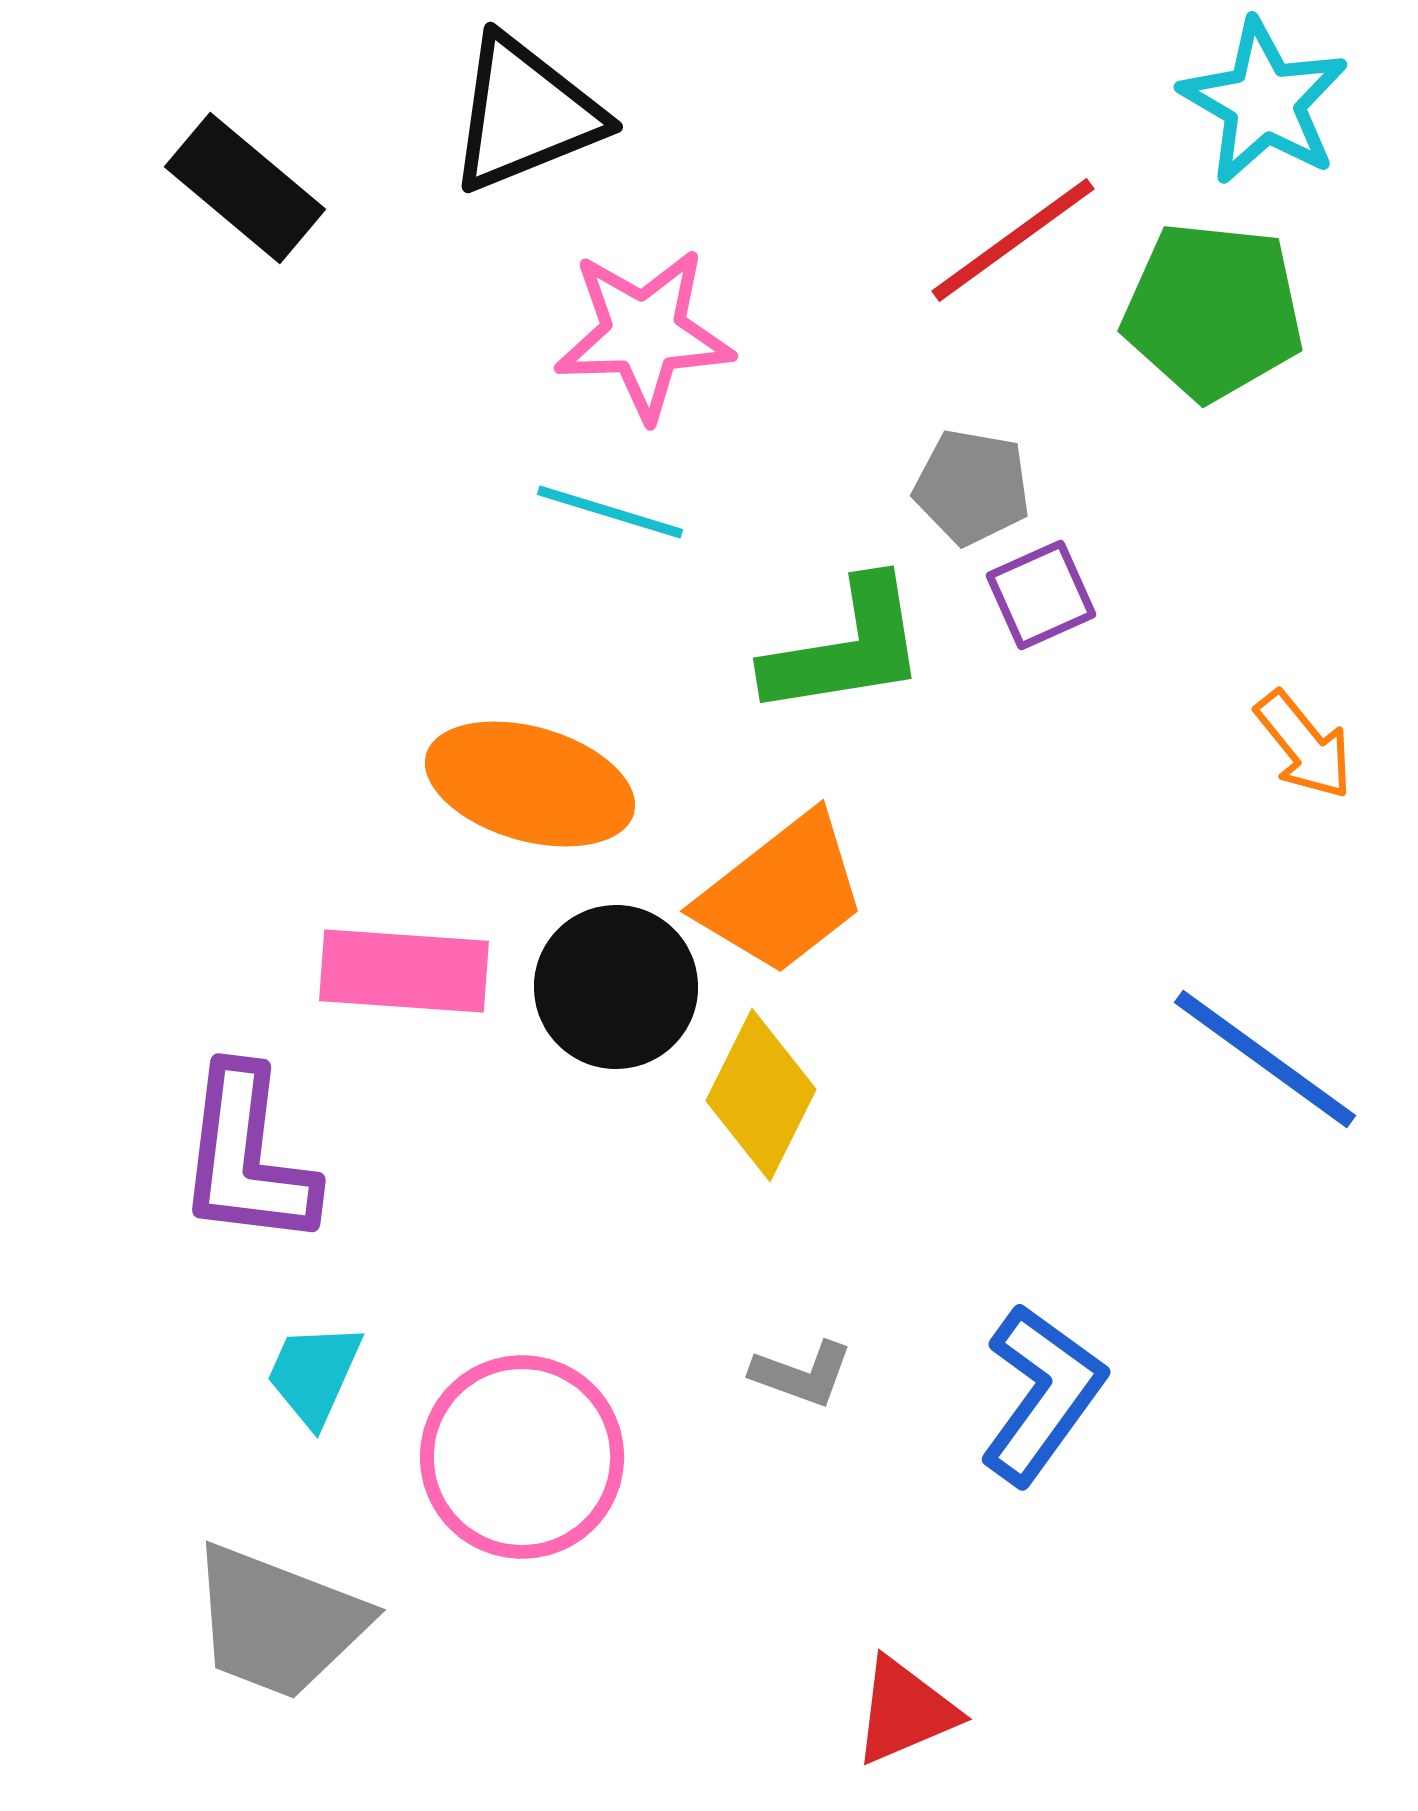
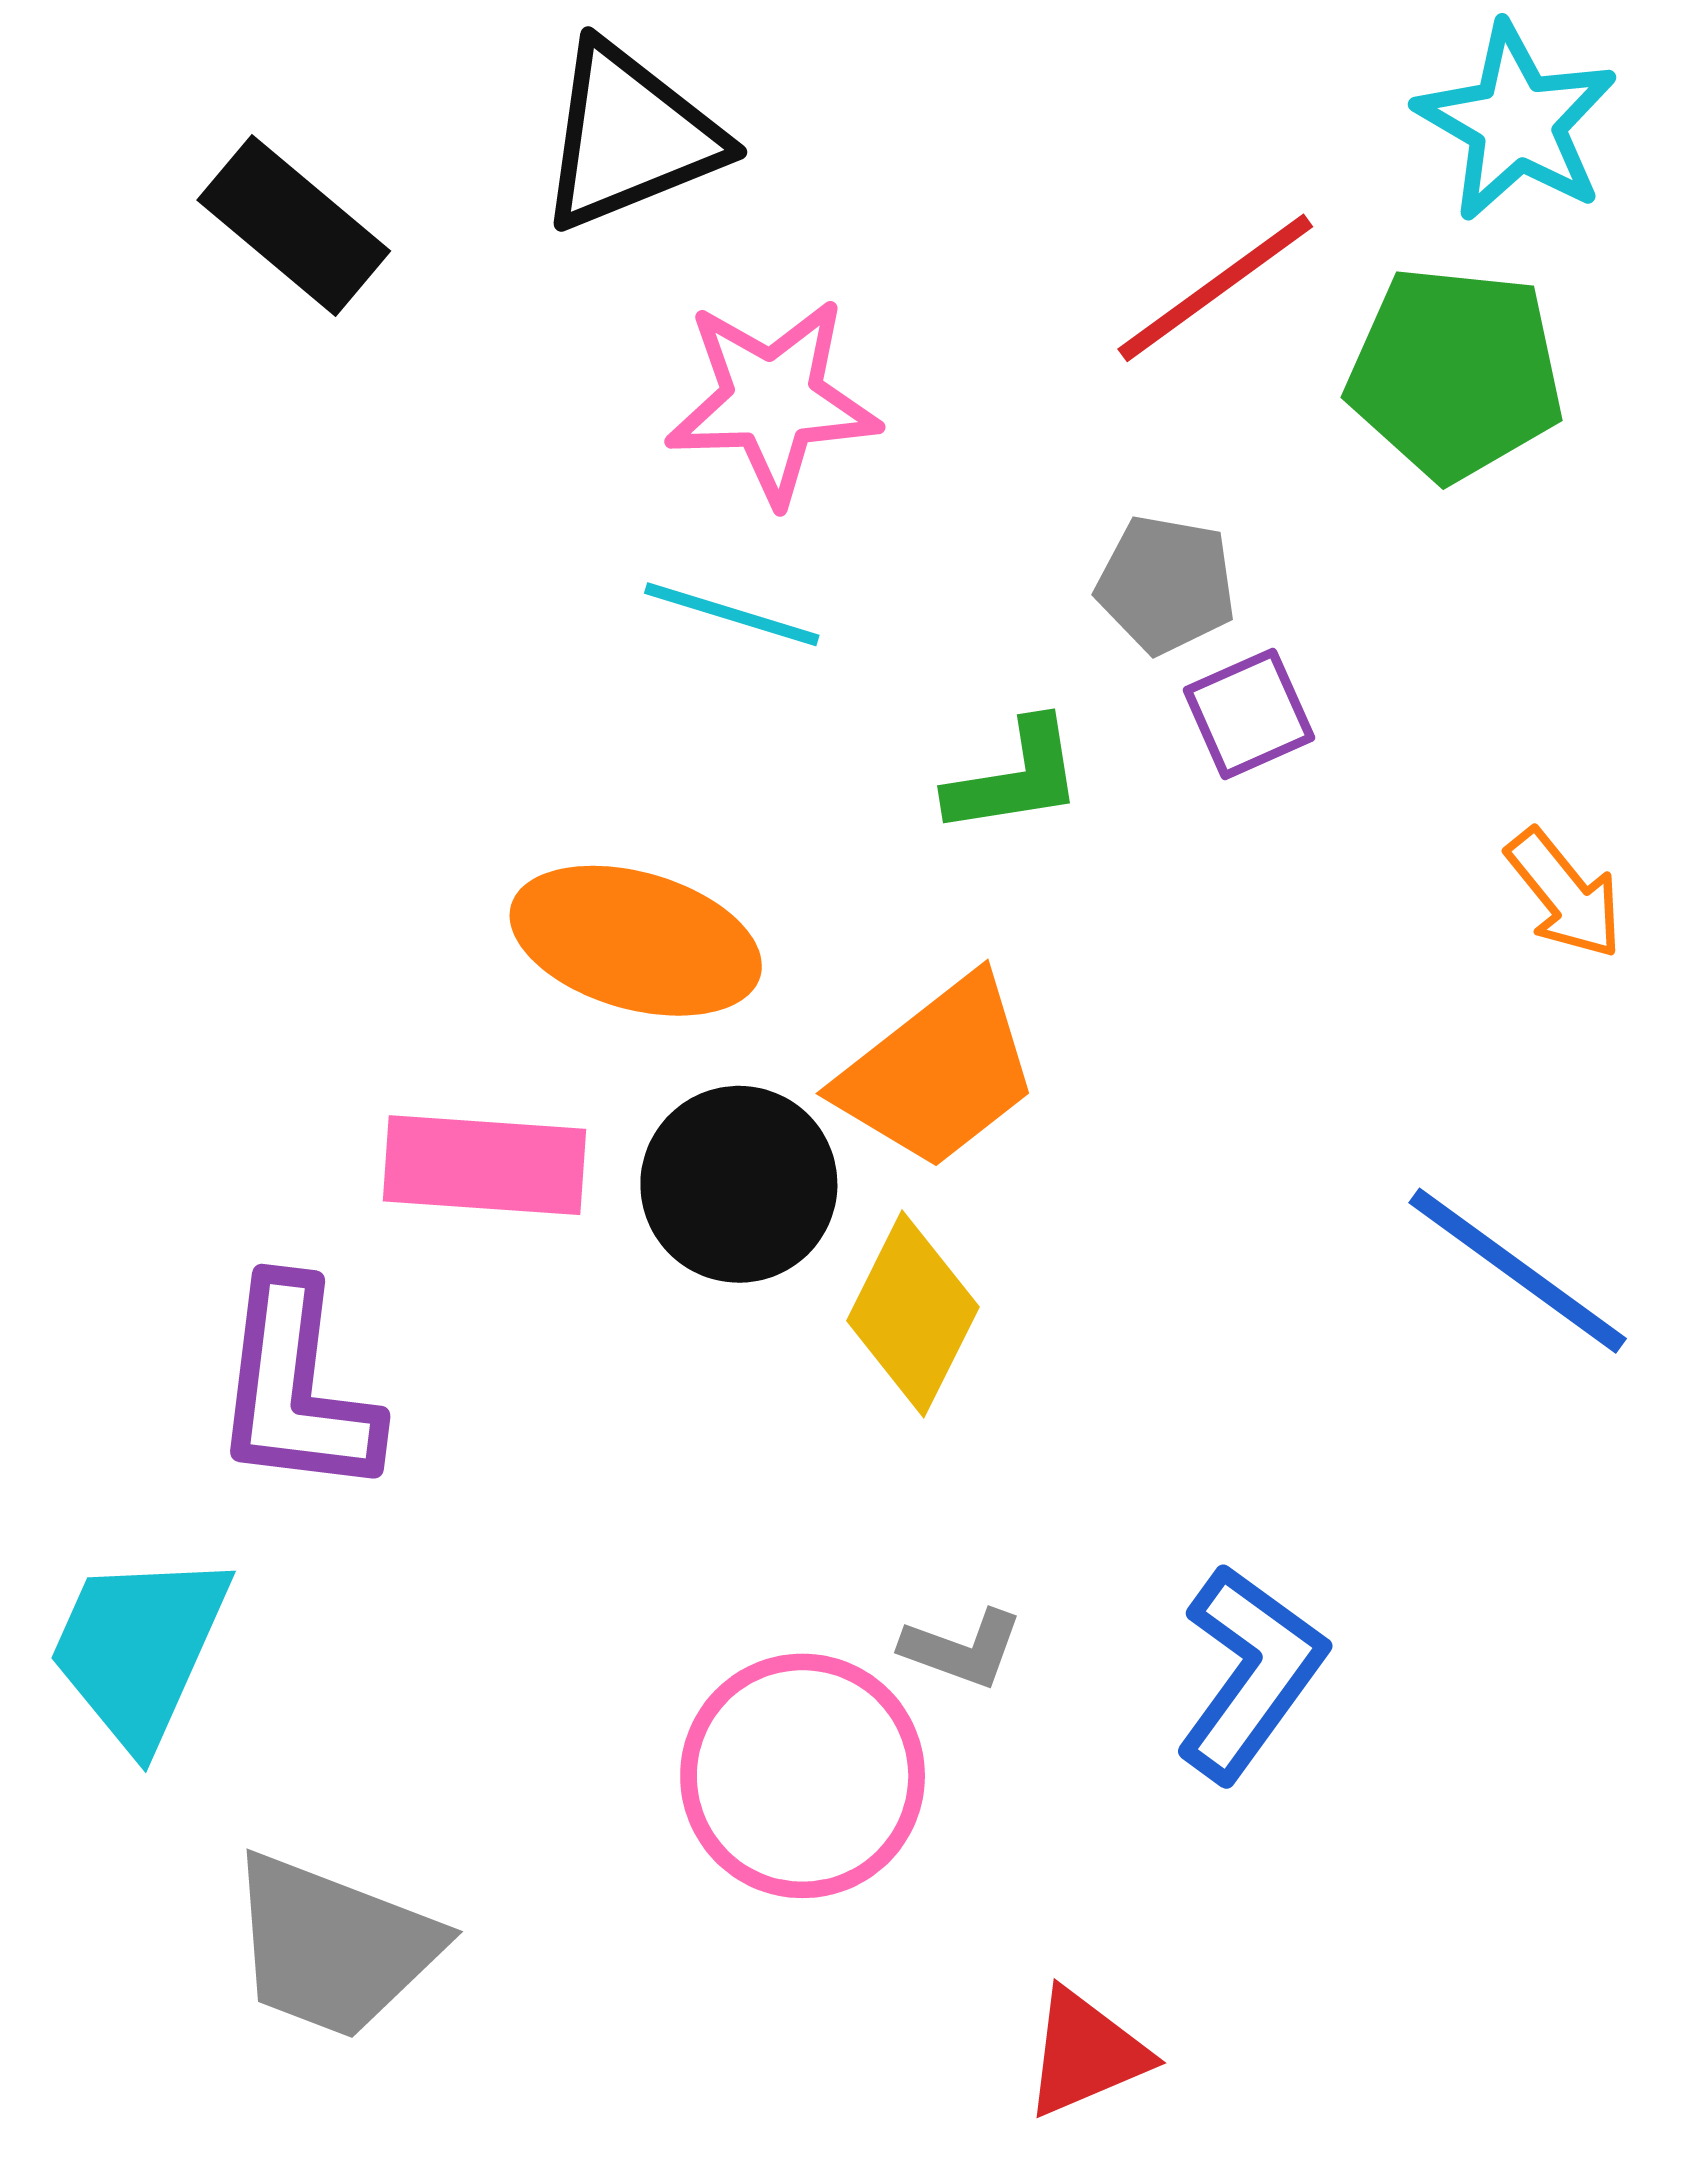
green L-shape: (846, 648) -> (1015, 778), size x0.7
cyan trapezoid: (314, 1374) -> (139, 1649), moved, size x1.6
pink circle: (522, 1457) -> (802, 1776), moved

